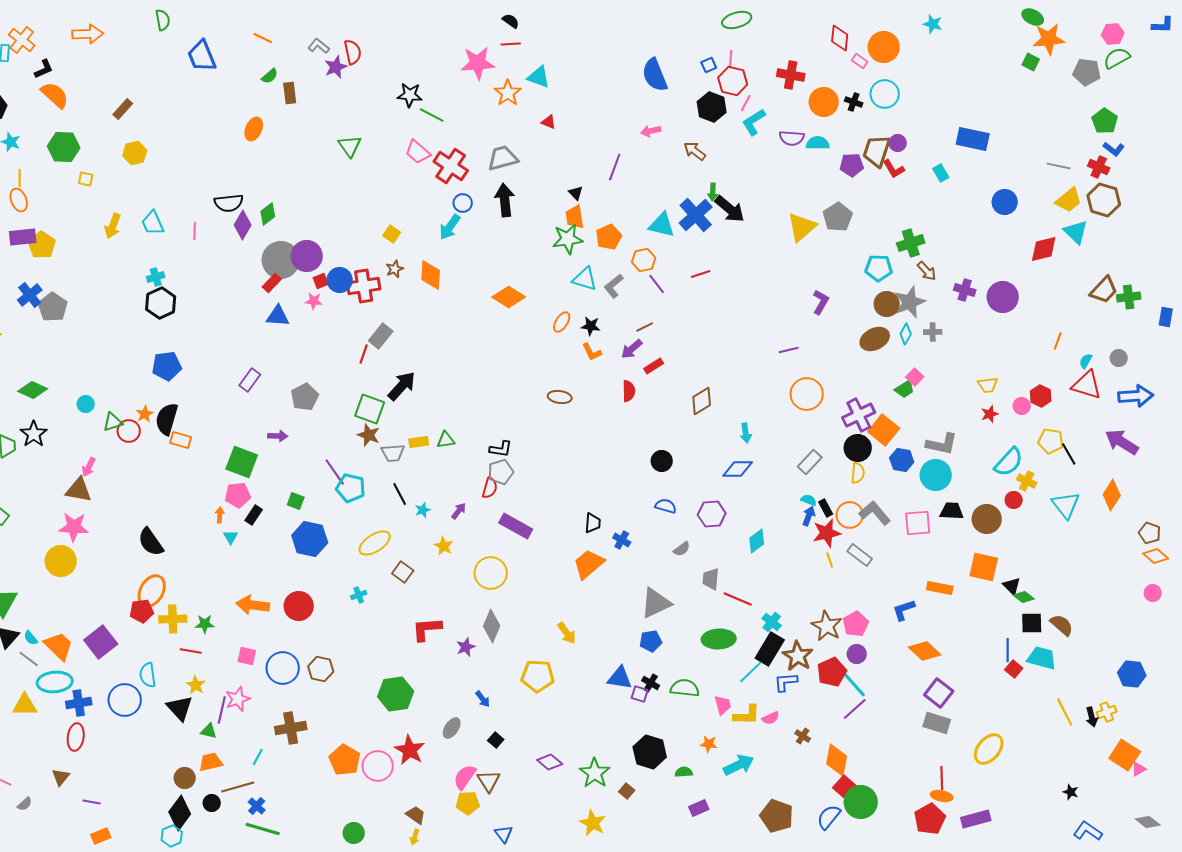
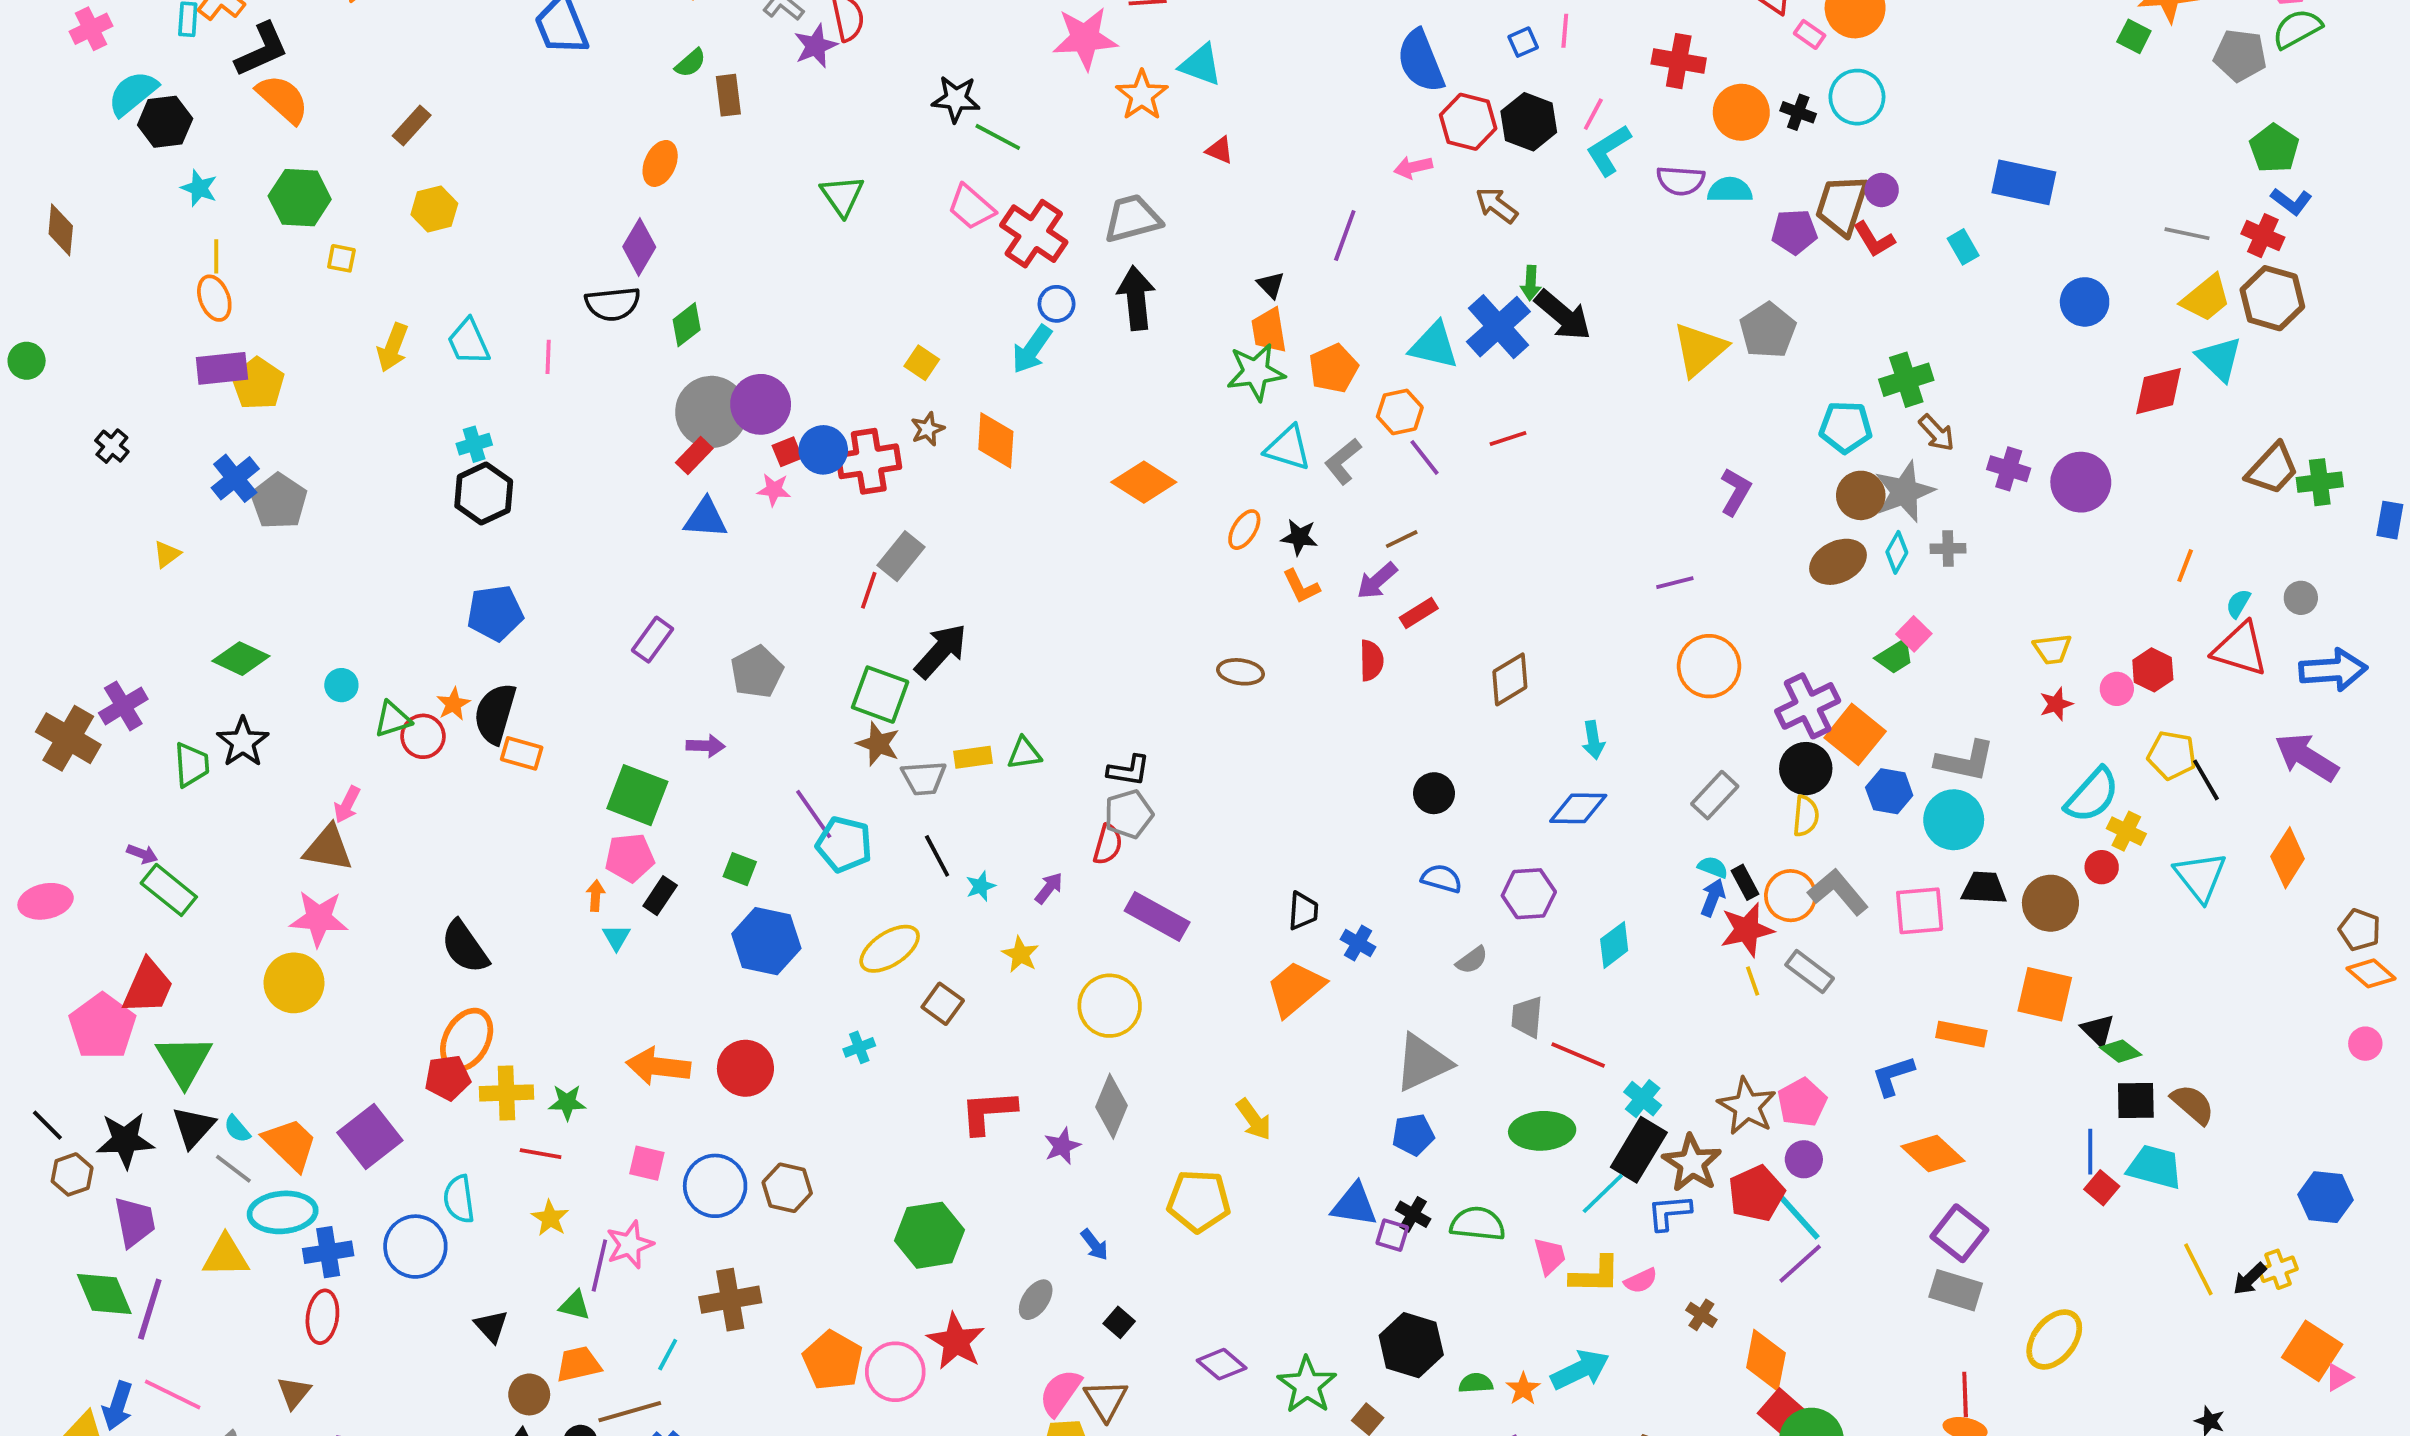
black L-shape: (44, 69) -> (262, 50), size x1.5
red hexagon: (733, 81) -> (1468, 122), moved
purple diamond: (243, 225) -> (639, 247), moved
black triangle: (180, 708) -> (491, 1326), moved, size x0.7
black arrow: (1092, 717) -> (2250, 1279), turned 60
orange star: (709, 744) -> (1523, 1389), moved, turned 30

